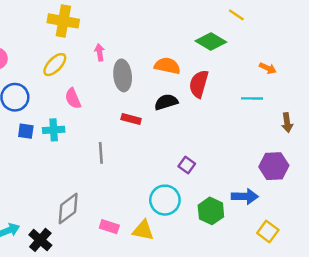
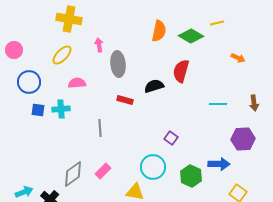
yellow line: (236, 15) -> (217, 23), moved, turned -48
orange semicircle: (167, 66) -> (159, 31), moved, turned 90
pink semicircle: (73, 98) -> (77, 83), turned 108
cyan line: (252, 98) -> (218, 104), moved
pink rectangle: (109, 227) -> (103, 171), moved, turned -63

